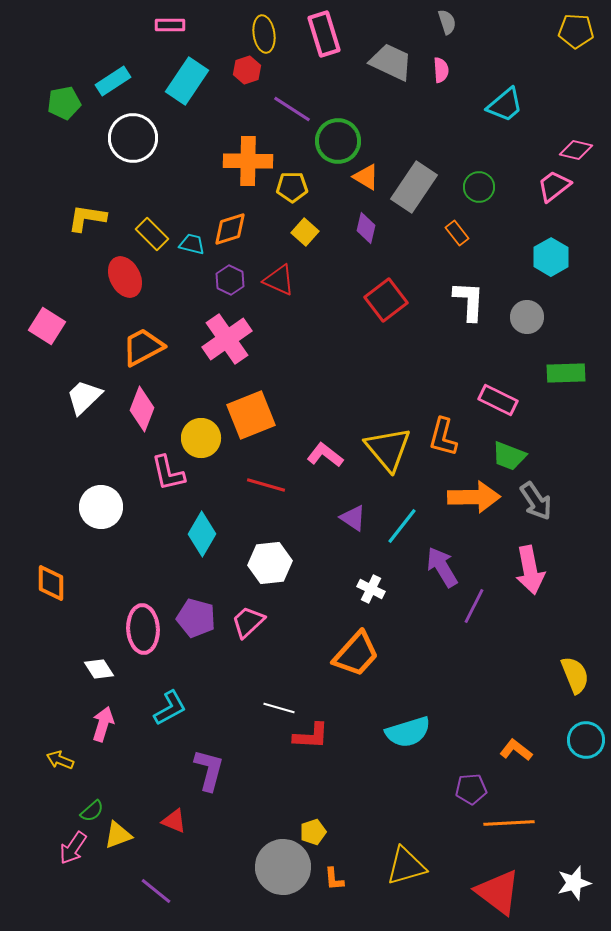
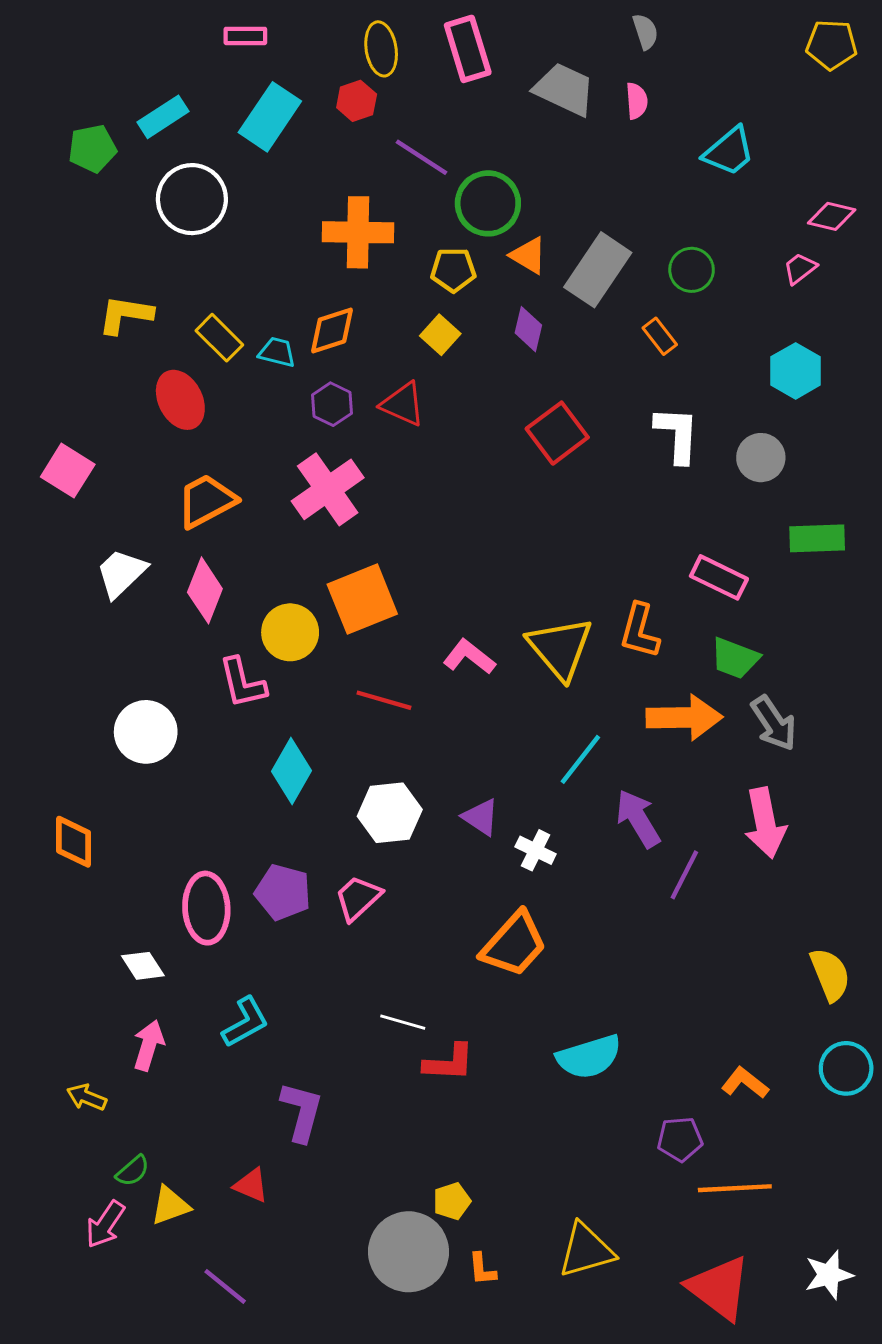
pink trapezoid: (554, 186) -> (800, 268), size x0.7
yellow pentagon: (292, 187) -> (453, 270), moved
purple triangle: (353, 518) -> (481, 817), moved

